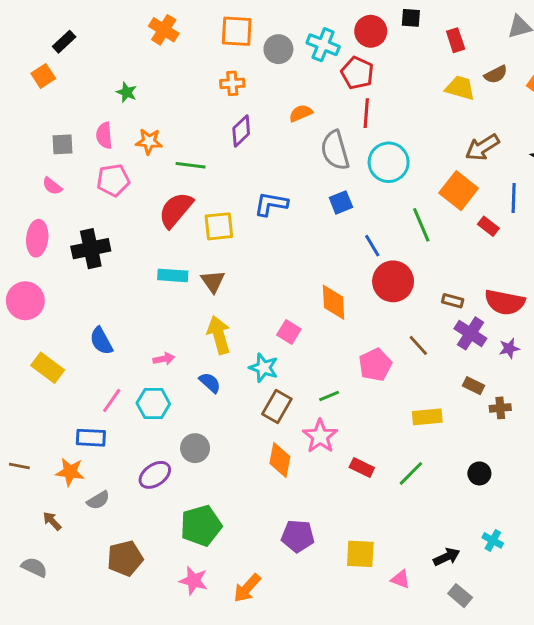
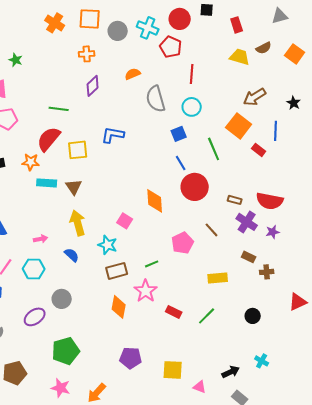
orange cross: (164, 30) -> (55, 23), moved
red line: (366, 113) -> (192, 74), moved
orange star: (149, 141) -> (31, 162), moved
cyan circle: (389, 162) -> (192, 107), size x0.7
blue square: (341, 202) -> (179, 134), moved
brown rectangle: (277, 406) -> (117, 271), turned 45

